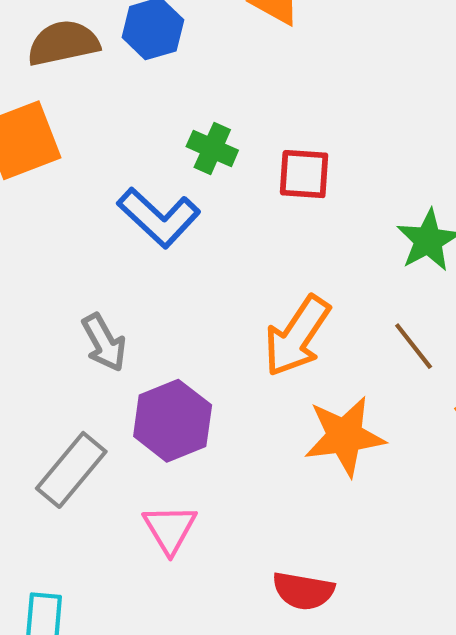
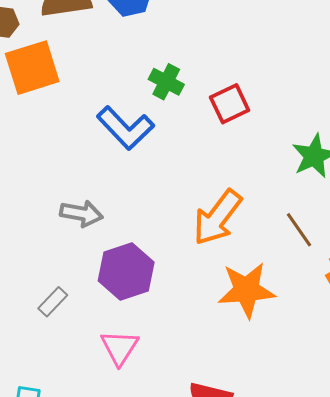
red square: (304, 174) -> (230, 104), turned -33
gray arrow: (104, 343) -> (81, 214), turned -54
gray rectangle: (71, 470) -> (53, 302), size x0.6

